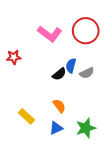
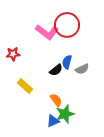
red circle: (86, 31) -> (67, 25), moved
yellow rectangle: (26, 116) -> (25, 86), moved
green star: (86, 128) -> (65, 114), moved

